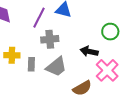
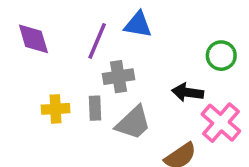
gray rectangle: (31, 64) -> (95, 108), moved

